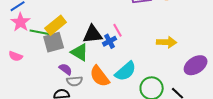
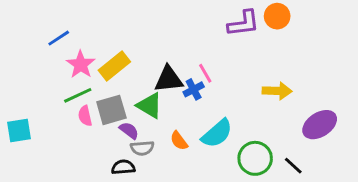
pink star: (21, 22) -> (81, 65), moved
green line: (40, 32) -> (78, 95), moved, turned -36
gray square: (54, 42) -> (111, 110), moved
pink semicircle: (16, 56) -> (85, 116), moved, turned 56
orange semicircle: (100, 76) -> (179, 141), size x0.6

